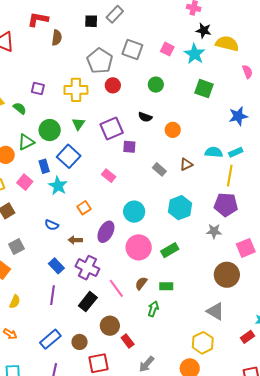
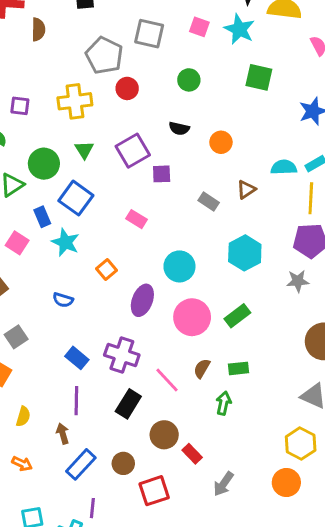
brown arrow: (75, 240) -> (63, 434), moved, turned 80

